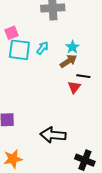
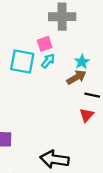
pink square: (12, 33) -> (45, 44), moved
red triangle: (74, 87) -> (87, 115), moved

